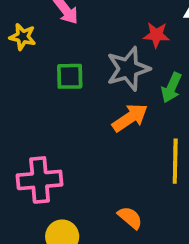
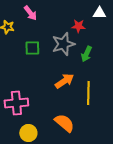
orange arrow: (130, 118) -> (64, 81), moved
orange semicircle: (130, 218) -> (64, 123), size x1.5

